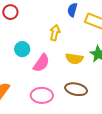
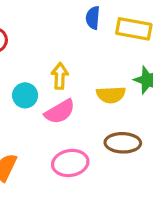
yellow arrow: (55, 33) -> (60, 76), moved
pink semicircle: (41, 63) -> (60, 112), turned 36

